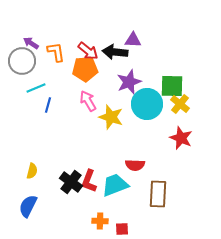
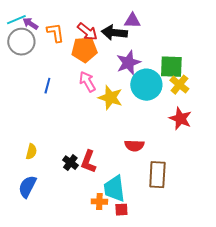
cyan line: (36, 88) -> (16, 20), moved
black cross: (71, 182) -> (70, 163), size x0.7
cyan trapezoid: (115, 185) -> (114, 189), moved, turned -76

